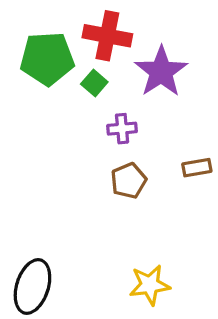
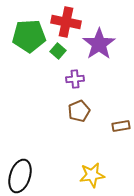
brown rectangle: (197, 168) -> (121, 126), moved

